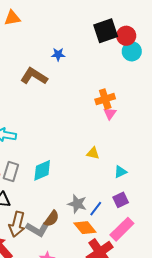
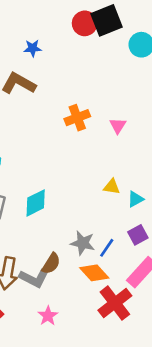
red circle: (126, 36) -> (85, 23), moved
blue star: (58, 54) -> (33, 48), moved
orange cross: (105, 99) -> (77, 118), moved
yellow triangle: (93, 153) -> (112, 187), moved

